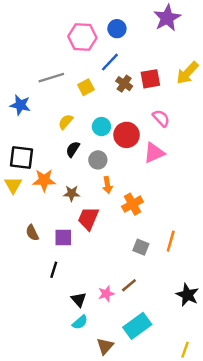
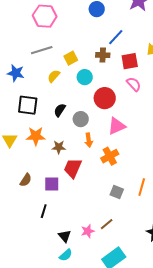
pink hexagon: (82, 37) -> (45, 16), moved
blue line: (110, 62) -> (116, 37), moved
red square: (150, 79) -> (130, 61), moved
brown cross: (124, 84) -> (103, 55), turned -32
yellow semicircle: (66, 122) -> (54, 76), moved
cyan circle: (101, 127) -> (85, 77), moved
pink triangle: (154, 153) -> (117, 126), moved
black square: (21, 158) -> (28, 105), moved
brown semicircle: (32, 233) -> (26, 180), turned -120

